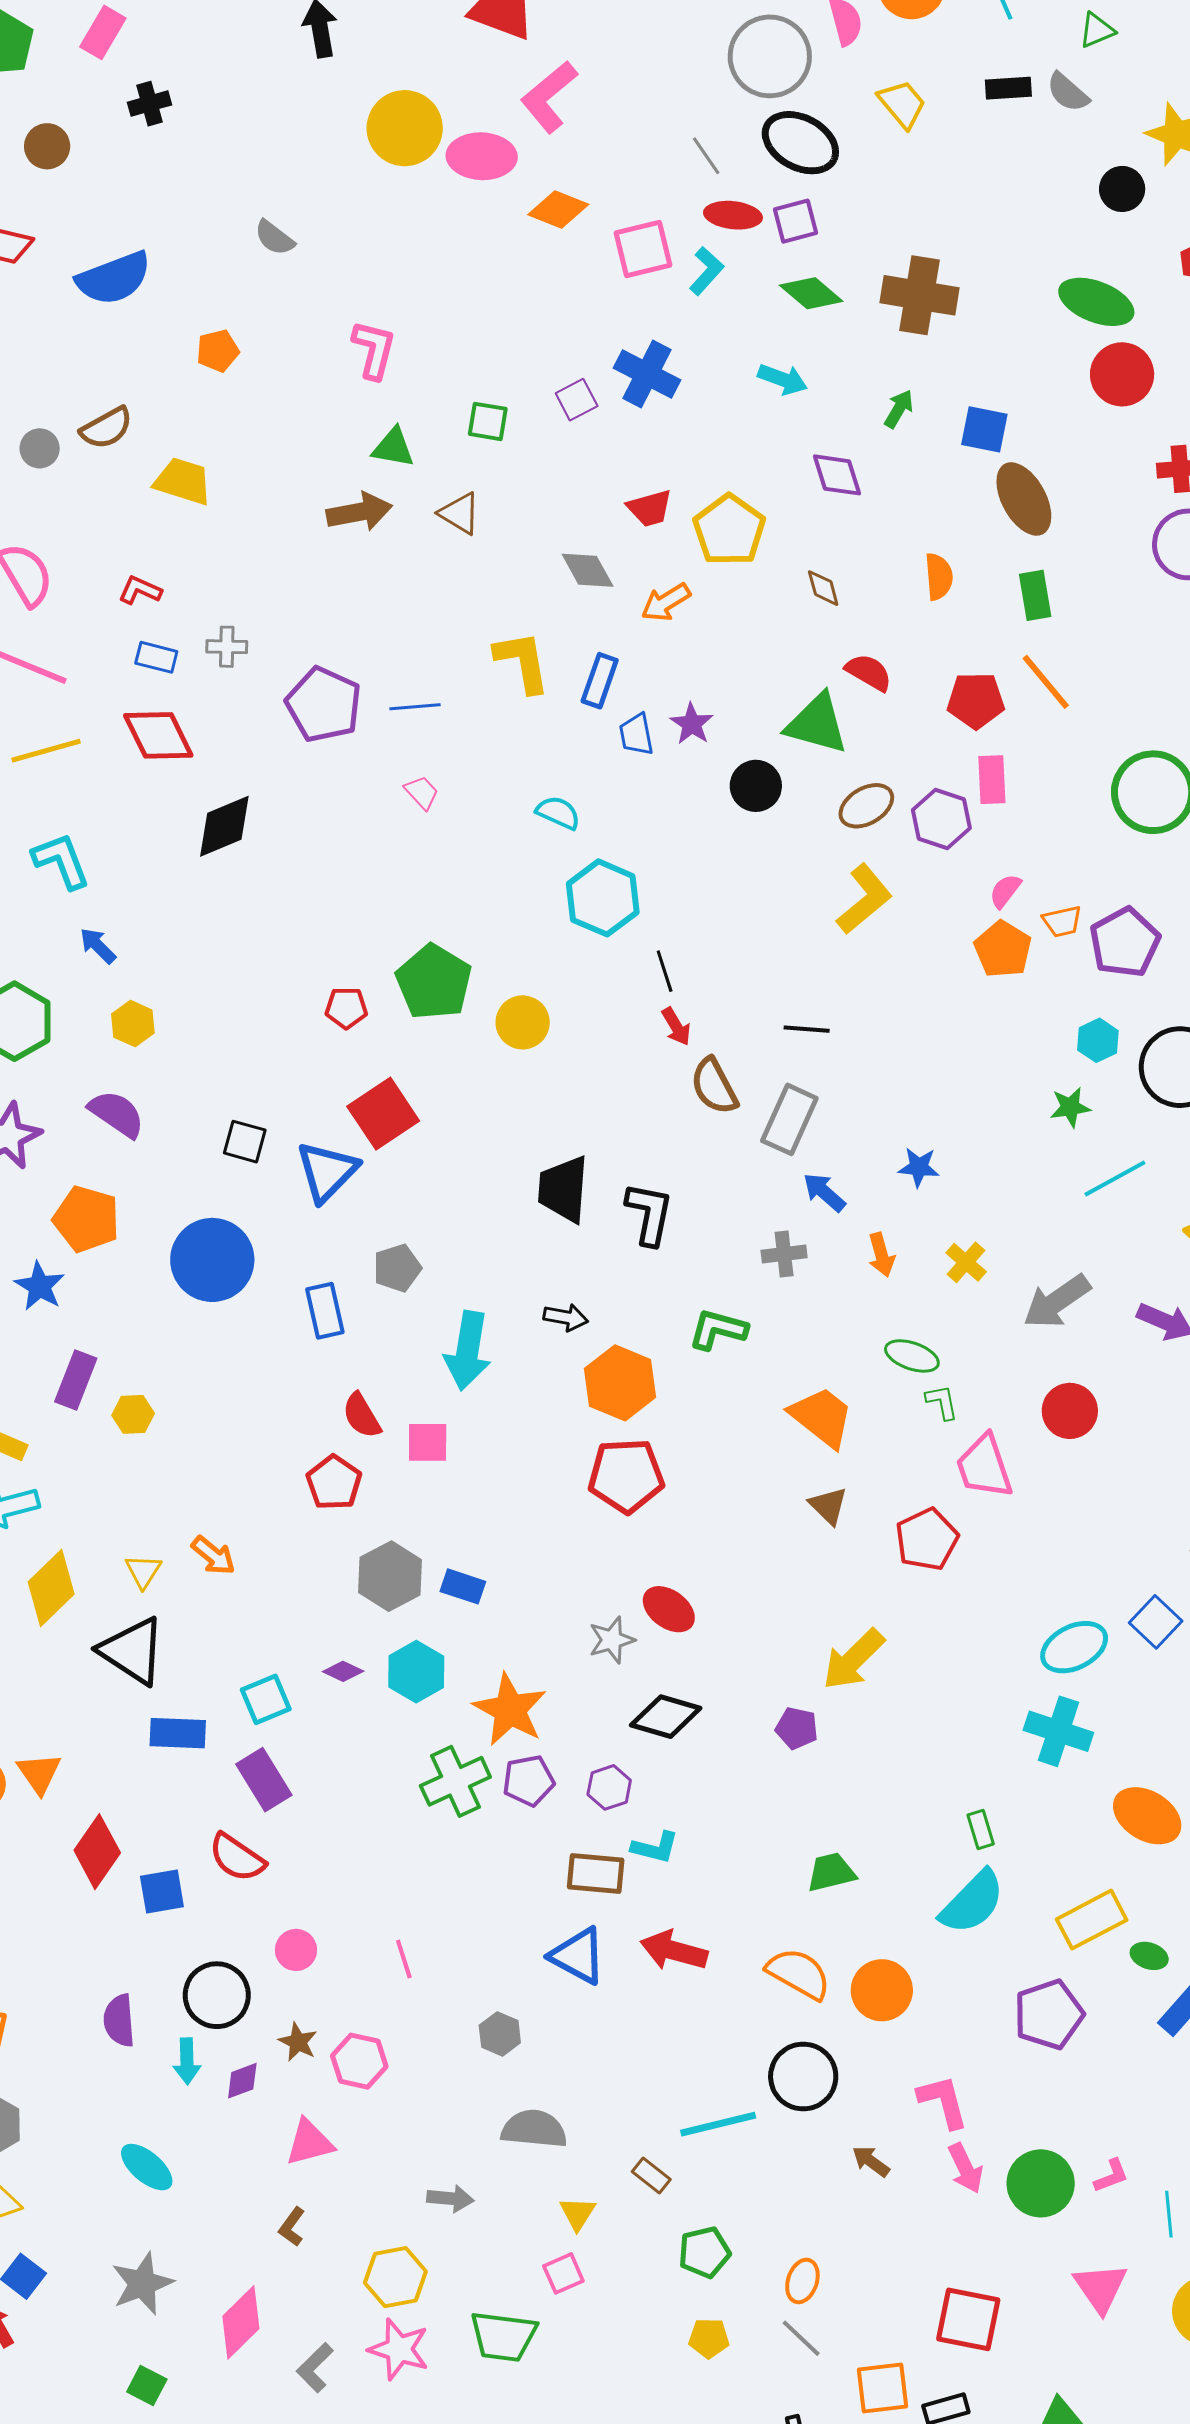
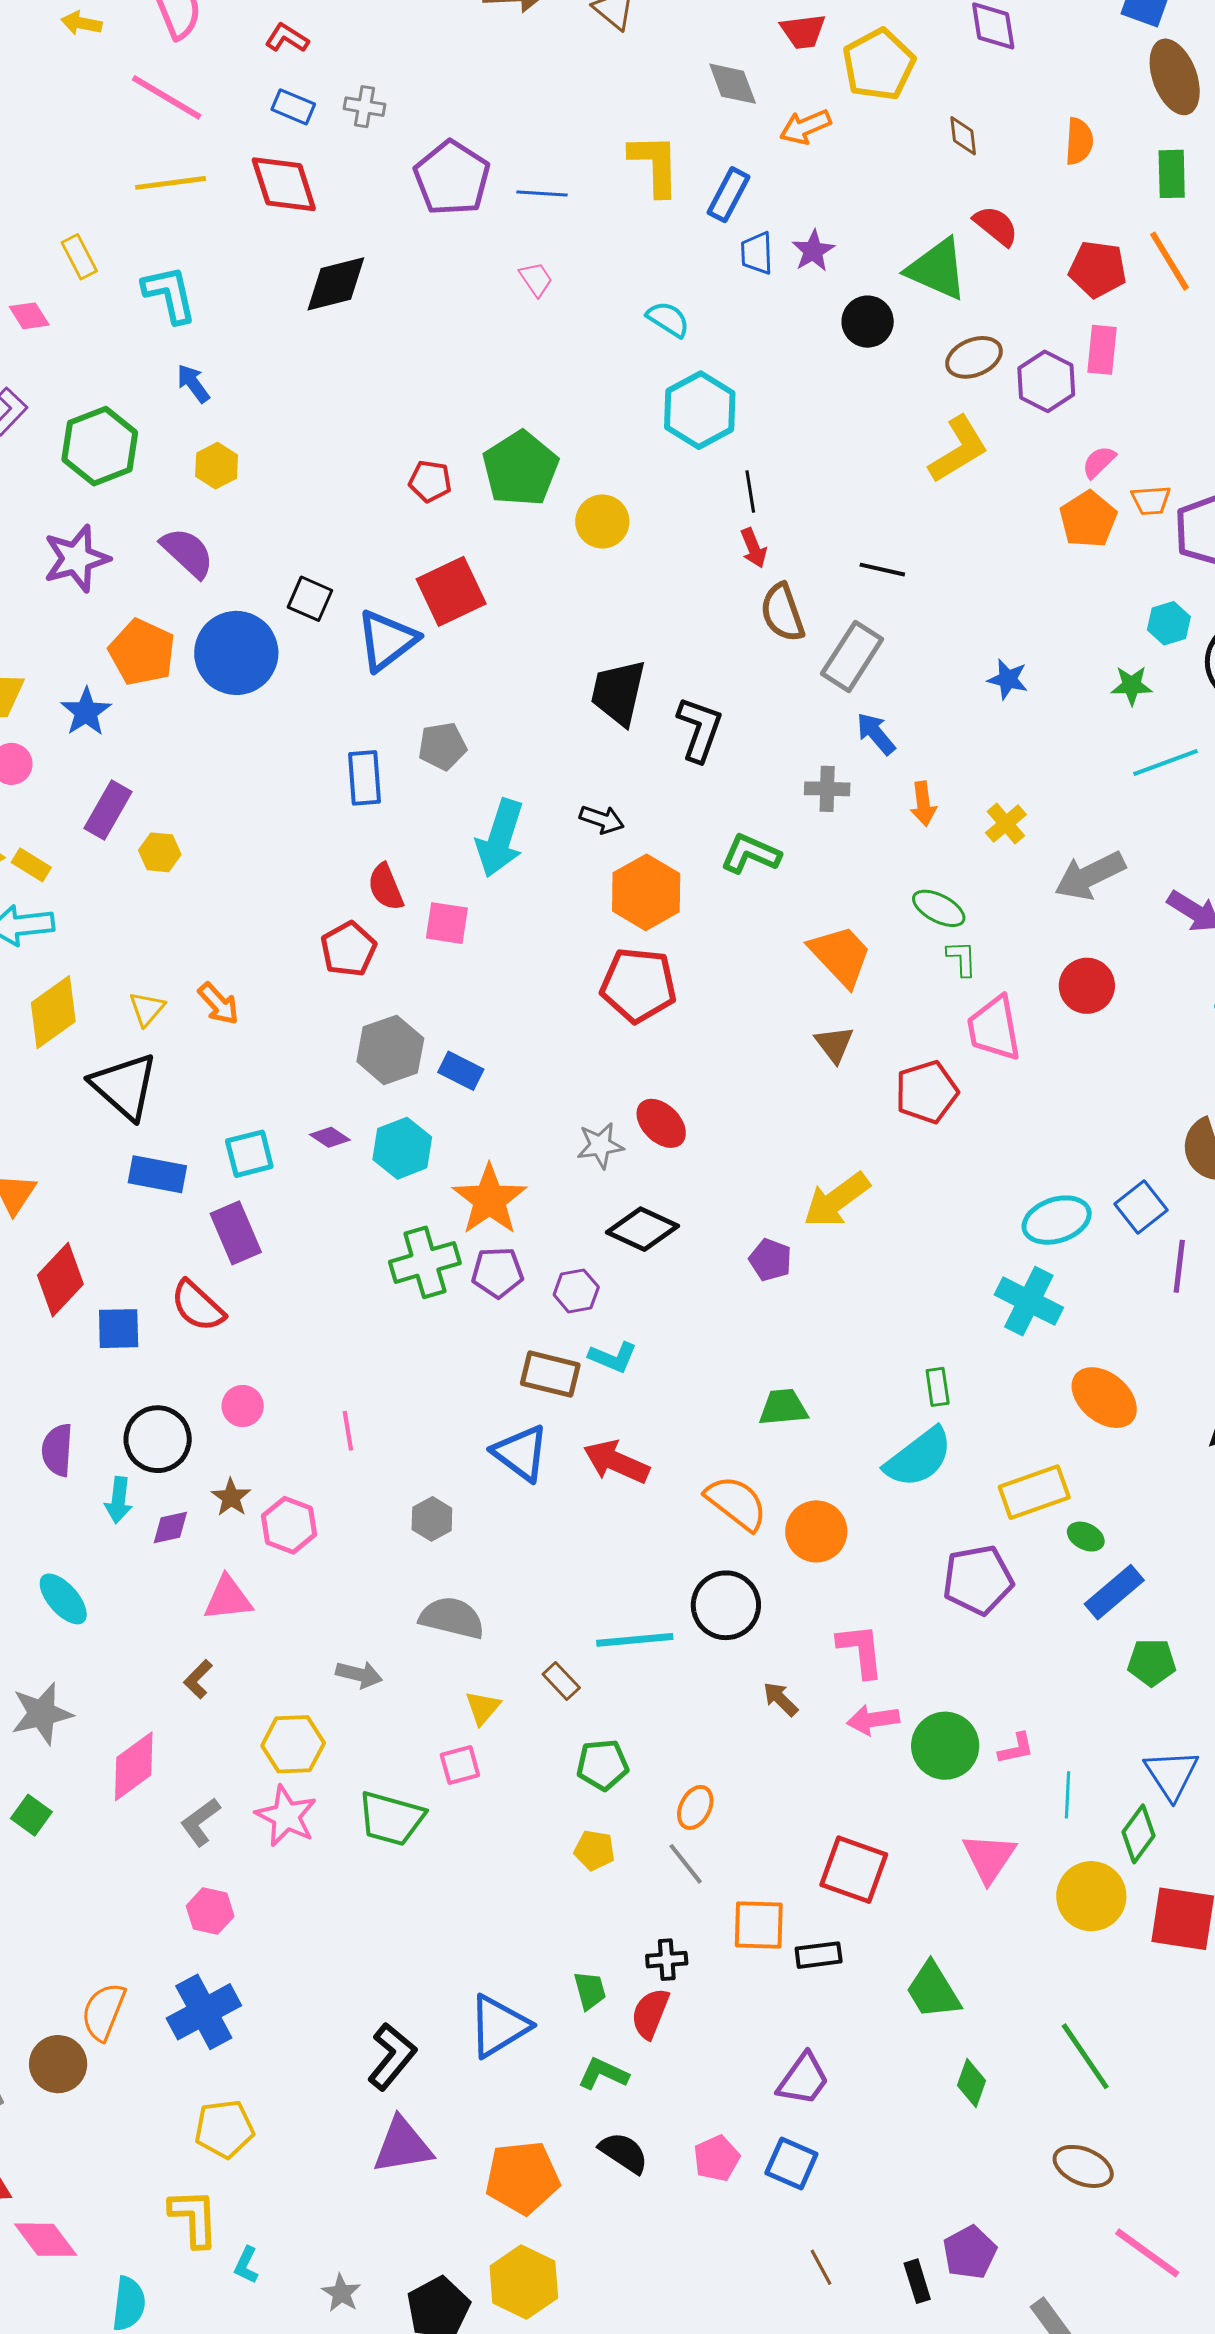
blue star: (919, 1167) -> (1008, 679), moved
blue circle: (212, 1260) -> (236, 653), moved
pink arrow: (965, 2168) -> (873, 1720), turned 99

